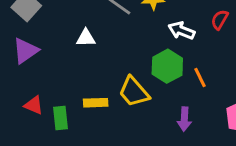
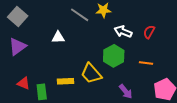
red semicircle: (220, 20) -> (149, 32), moved
orange line: (200, 77) -> (146, 63), moved, turned -56
purple arrow: (184, 119) -> (126, 92), turned -42

